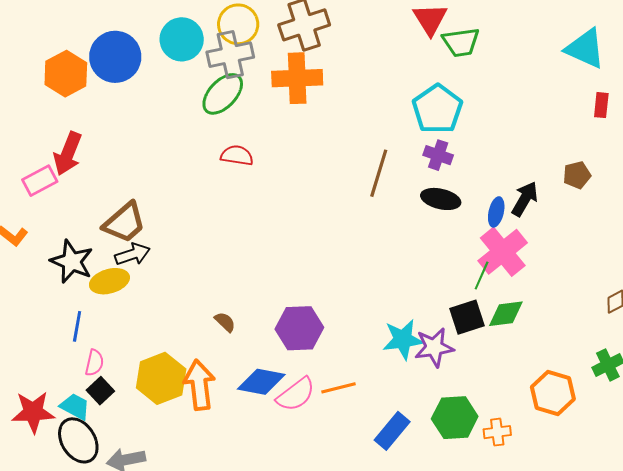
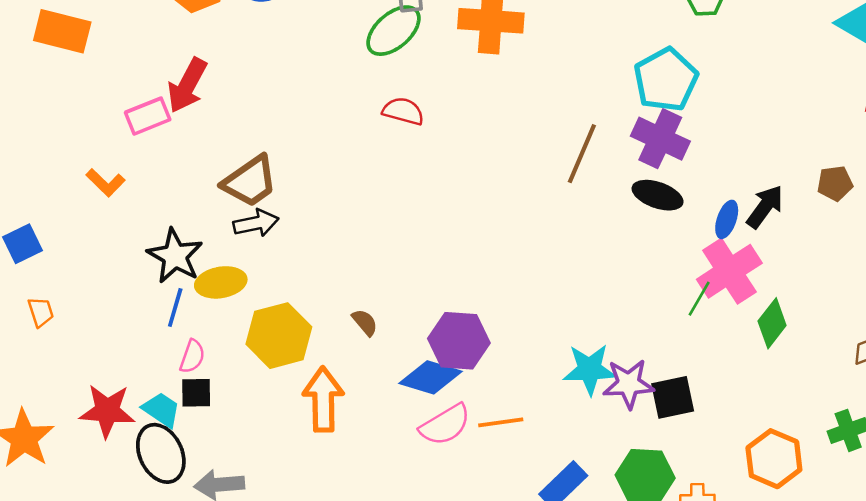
purple cross: (438, 155) -> (660, 139), size x1.5
black star: (72, 262) -> (175, 256), moved
yellow ellipse: (109, 281) -> (221, 282), moved
green diamond: (506, 314) -> (772, 323), moved, turned -51
black square: (467, 317) -> (673, 397), moved
yellow hexagon: (161, 378) -> (279, 336), moved
blue diamond: (261, 382) -> (431, 377), moved
black square: (100, 391) -> (196, 393), turned 36

